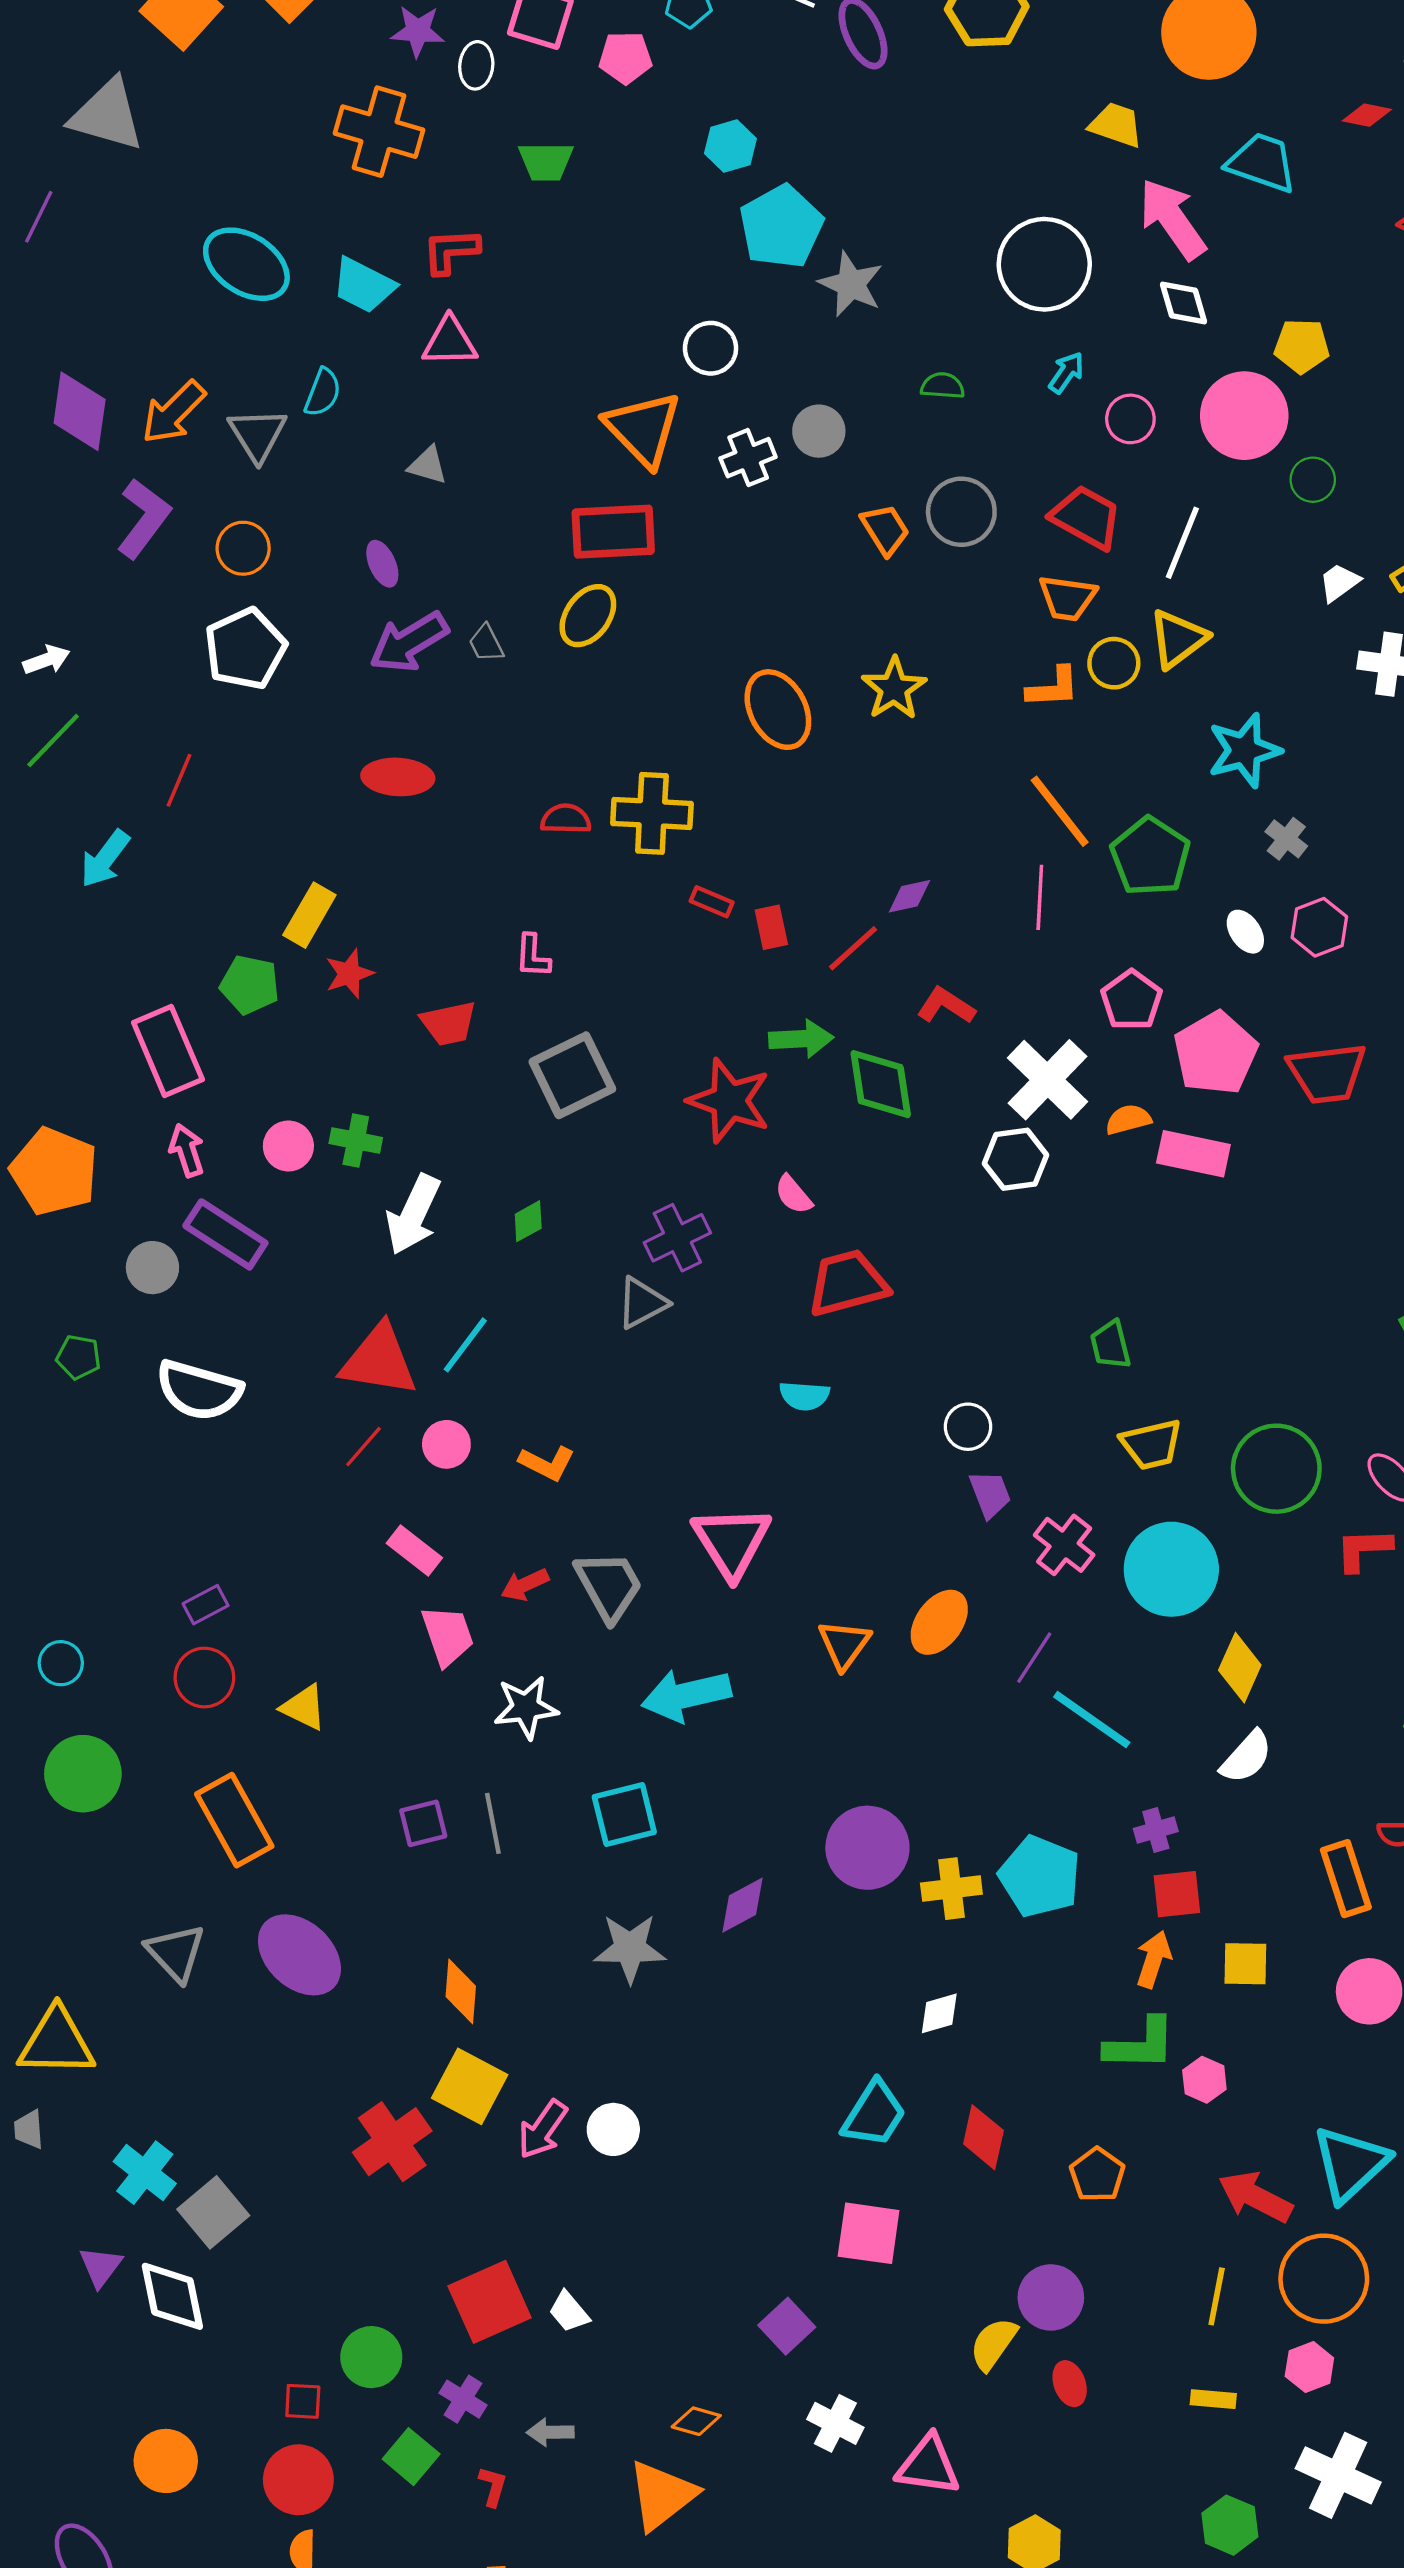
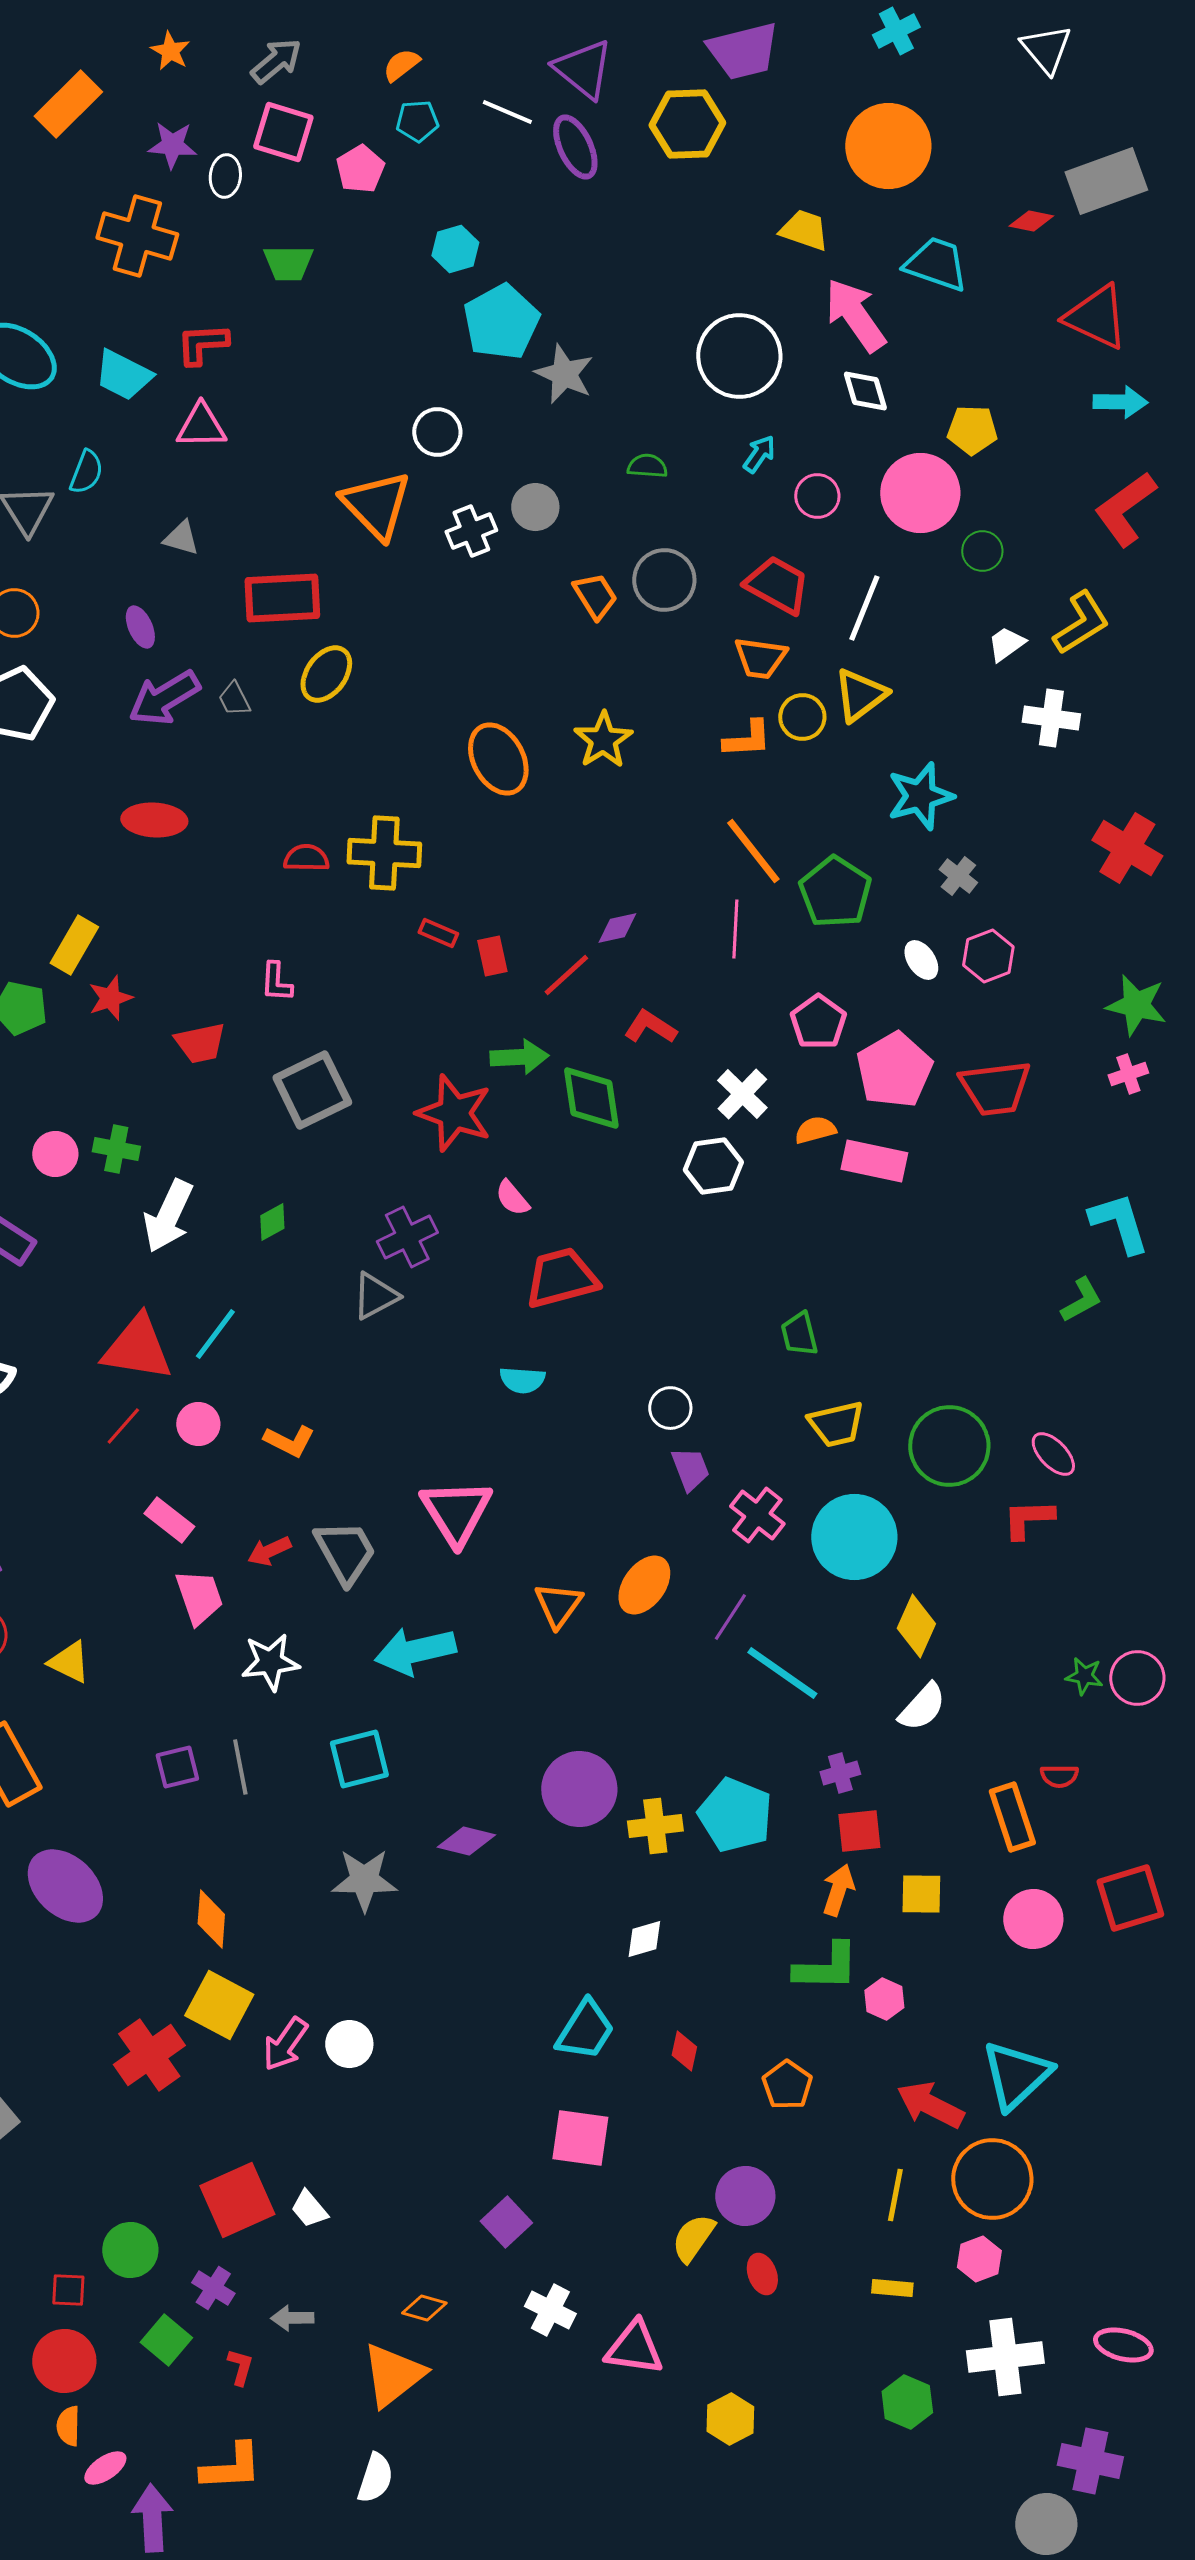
pink pentagon: (625, 58) -> (360, 169), turned -30
red rectangle: (613, 532) -> (282, 598), moved
white cross: (1048, 1080) -> (742, 1094), size x0.7
purple diamond: (743, 1905) -> (466, 1841), turned 42
red diamond: (983, 2137) -> (684, 2051), size x0.7
white cross: (1338, 2475) -> (1005, 2357), turned -32

